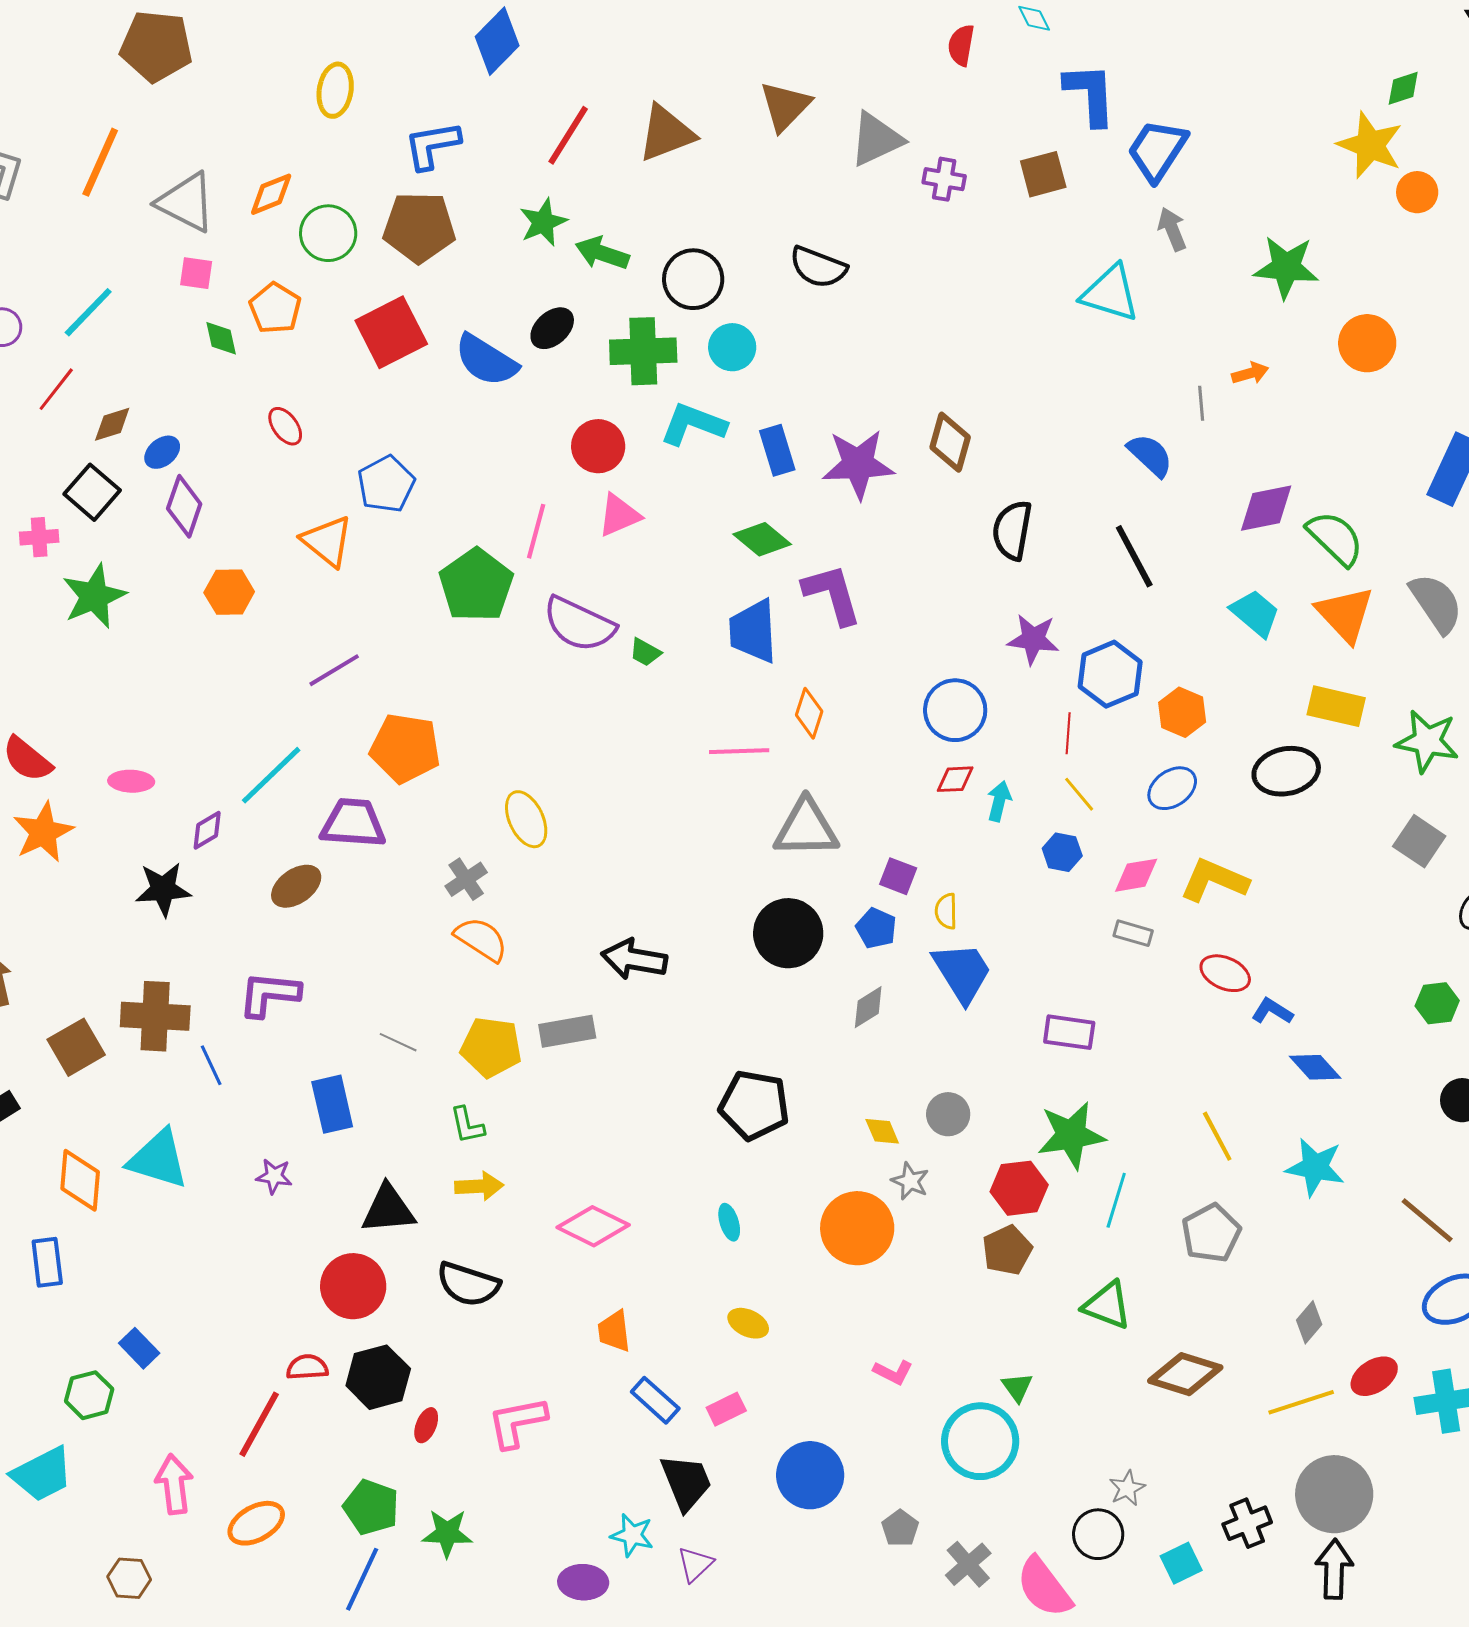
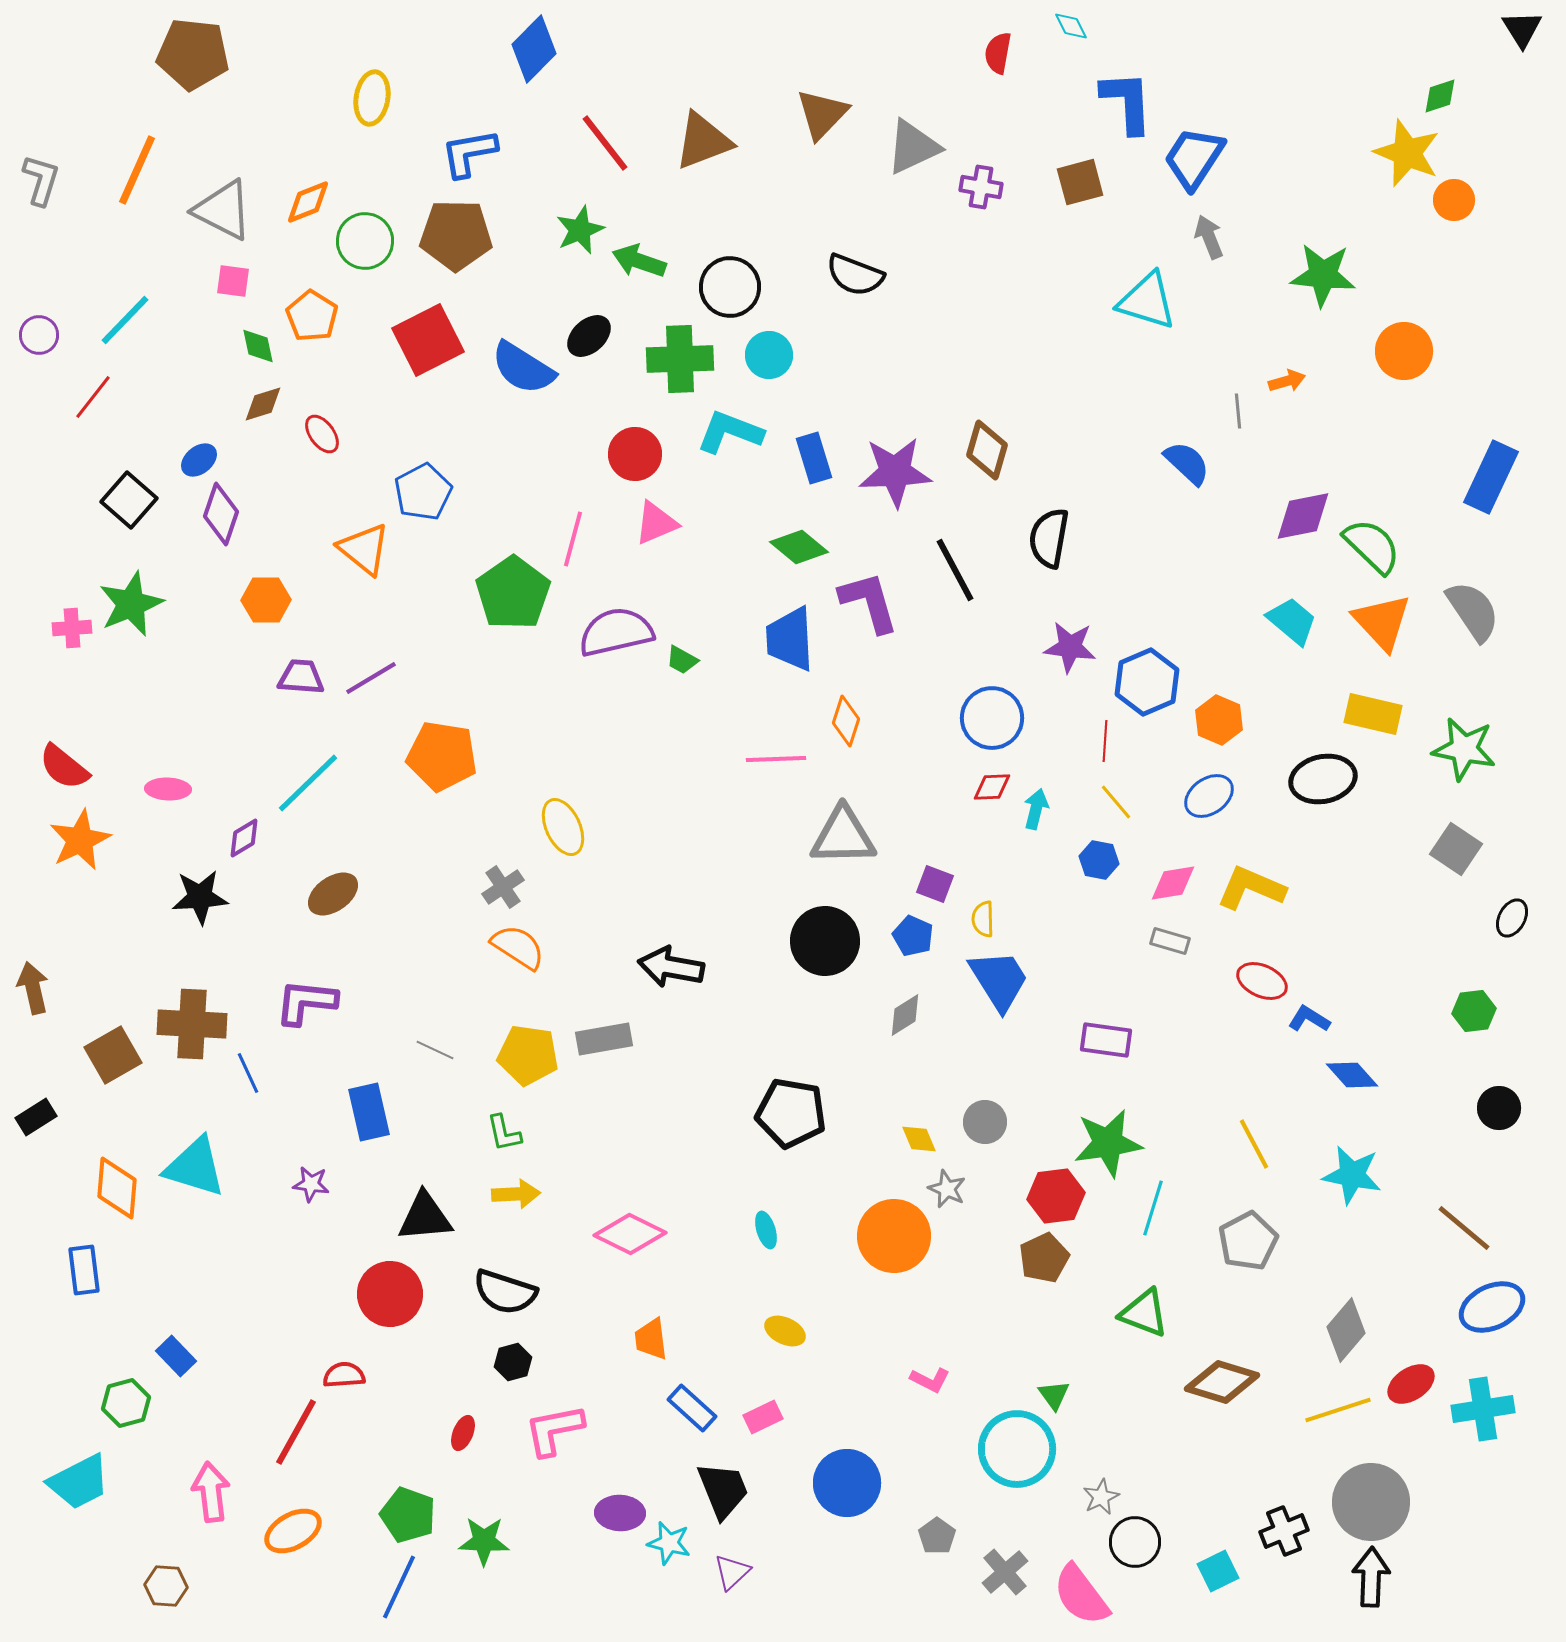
red line: (568, 135) -> (605, 143), turned -70
brown diamond: (112, 424) -> (263, 404), moved
pink cross: (39, 537) -> (72, 628), moved
black line: (1134, 556) -> (955, 570), moved
purple semicircle: (579, 624) -> (616, 632), turned 142
purple trapezoid: (353, 823) -> (301, 677), moved, size x0.7
gray diamond: (1309, 1322) -> (1346, 1330), size x1.5
black hexagon: (378, 1377) -> (513, 1362), moved, size x0.6
gray star: (1127, 1488) -> (1101, 1497), moved
purple ellipse: (583, 1582) -> (620, 1513), moved

